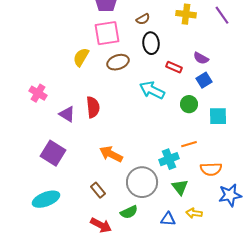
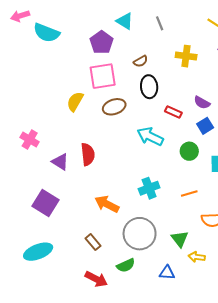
cyan cross: (169, 159) -> (149, 188), moved
yellow arrow: (194, 213) -> (197, 257), moved

